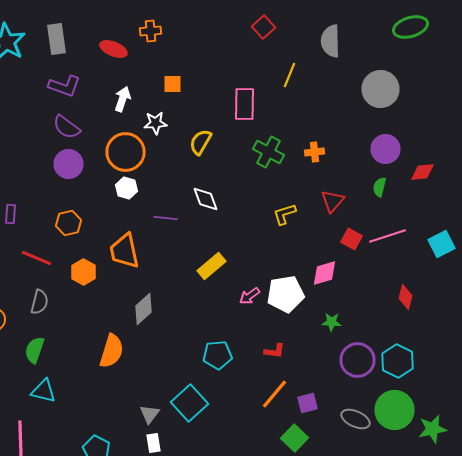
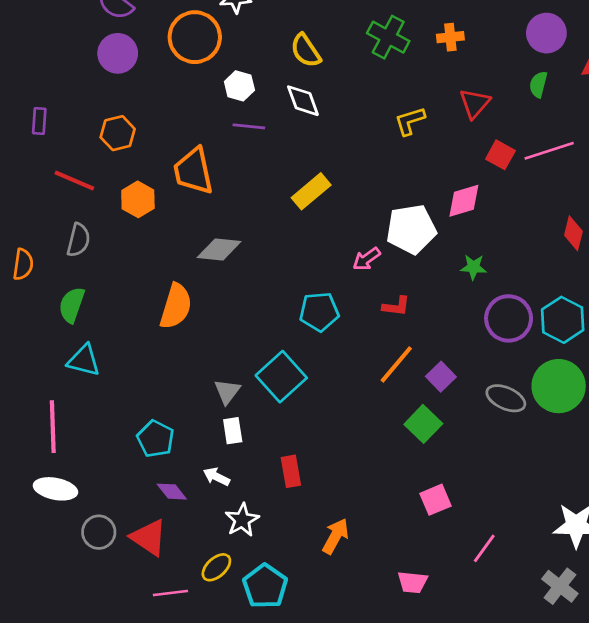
yellow semicircle: (200, 142) -> (306, 51), moved, turned -64
white hexagon: (126, 188) -> (239, 86), moved
pink arrow: (250, 296) -> (367, 259), moved
gray diamond: (144, 309) -> (219, 249), turned 48
purple square: (308, 403) -> (441, 377), turned -30

